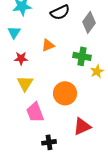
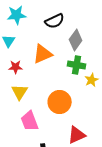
gray diamond: (89, 22) -> (76, 40), moved
orange triangle: (48, 45) -> (43, 54), size x1.5

